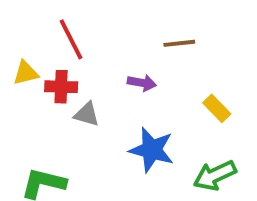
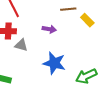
yellow rectangle: (217, 108) -> (87, 20), moved

